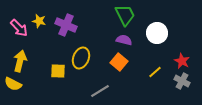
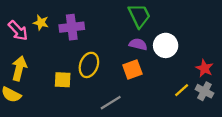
purple cross: (66, 25) -> (72, 27), turned -30
white circle: (157, 33) -> (166, 45), moved
orange square: (119, 62) -> (132, 69), turned 30
yellow line: (155, 72) -> (182, 90), moved

